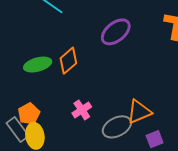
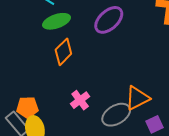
green ellipse: (38, 65) -> (57, 21), moved
orange pentagon: (29, 114) -> (27, 107), turned 30

